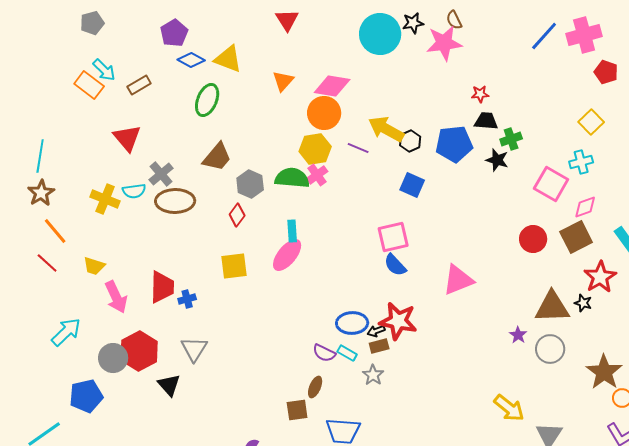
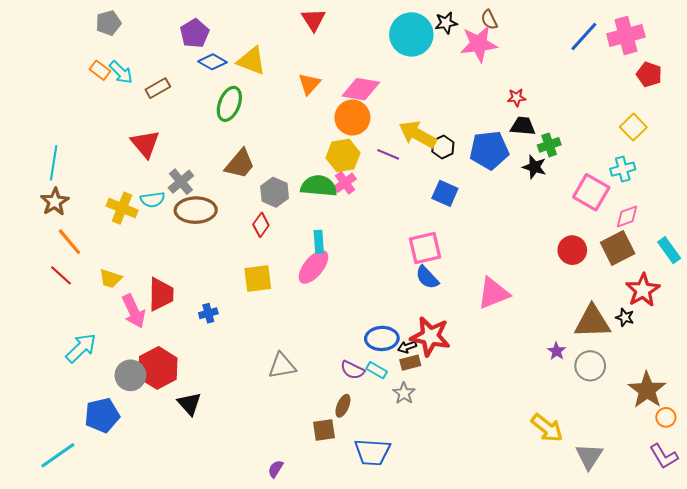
orange rectangle: (89, 85) -> (100, 70), moved, size x0.7
red trapezoid: (162, 287) -> (161, 294), moved
gray triangle: (194, 349) -> (282, 366), moved, turned 48

